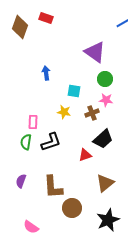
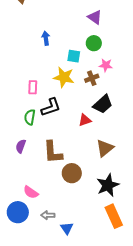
purple triangle: (95, 52) -> (95, 17), size x0.7
green circle: (105, 79) -> (94, 43), moved
yellow star: (64, 112) -> (64, 77), size x1.5
green semicircle: (26, 142) -> (30, 117), moved

